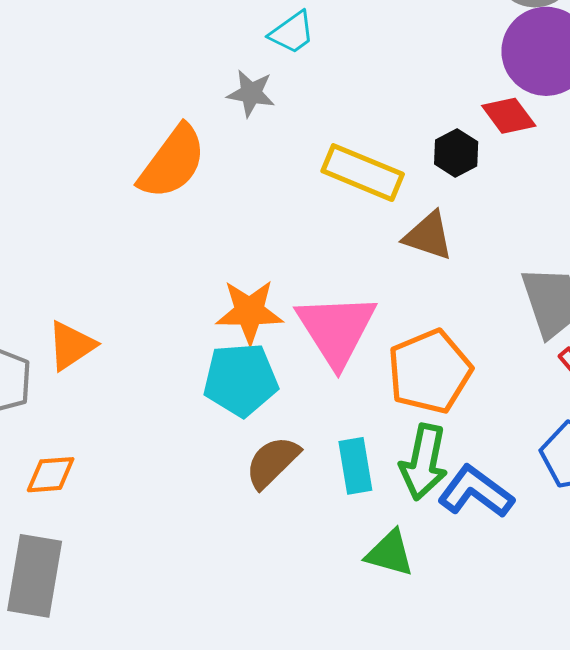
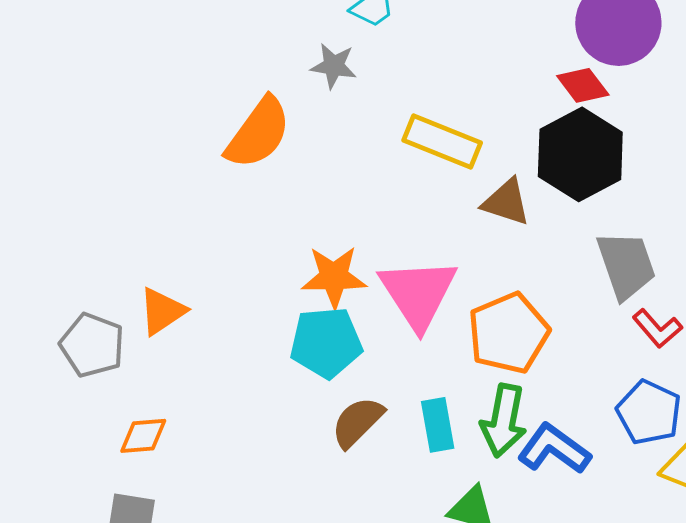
black hexagon: (456, 153) -> (580, 154), moved, size x2.0

